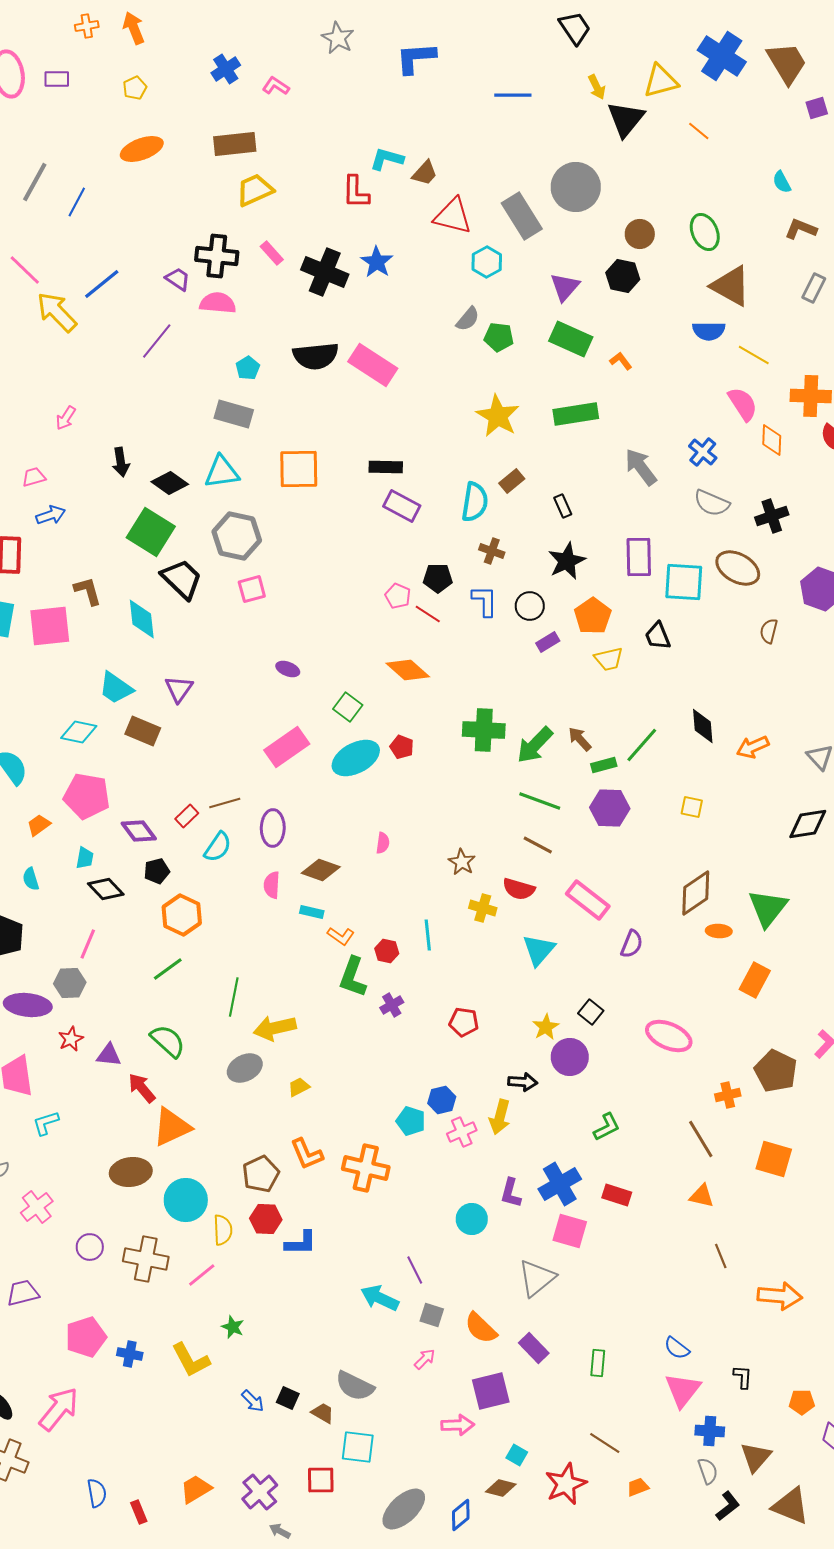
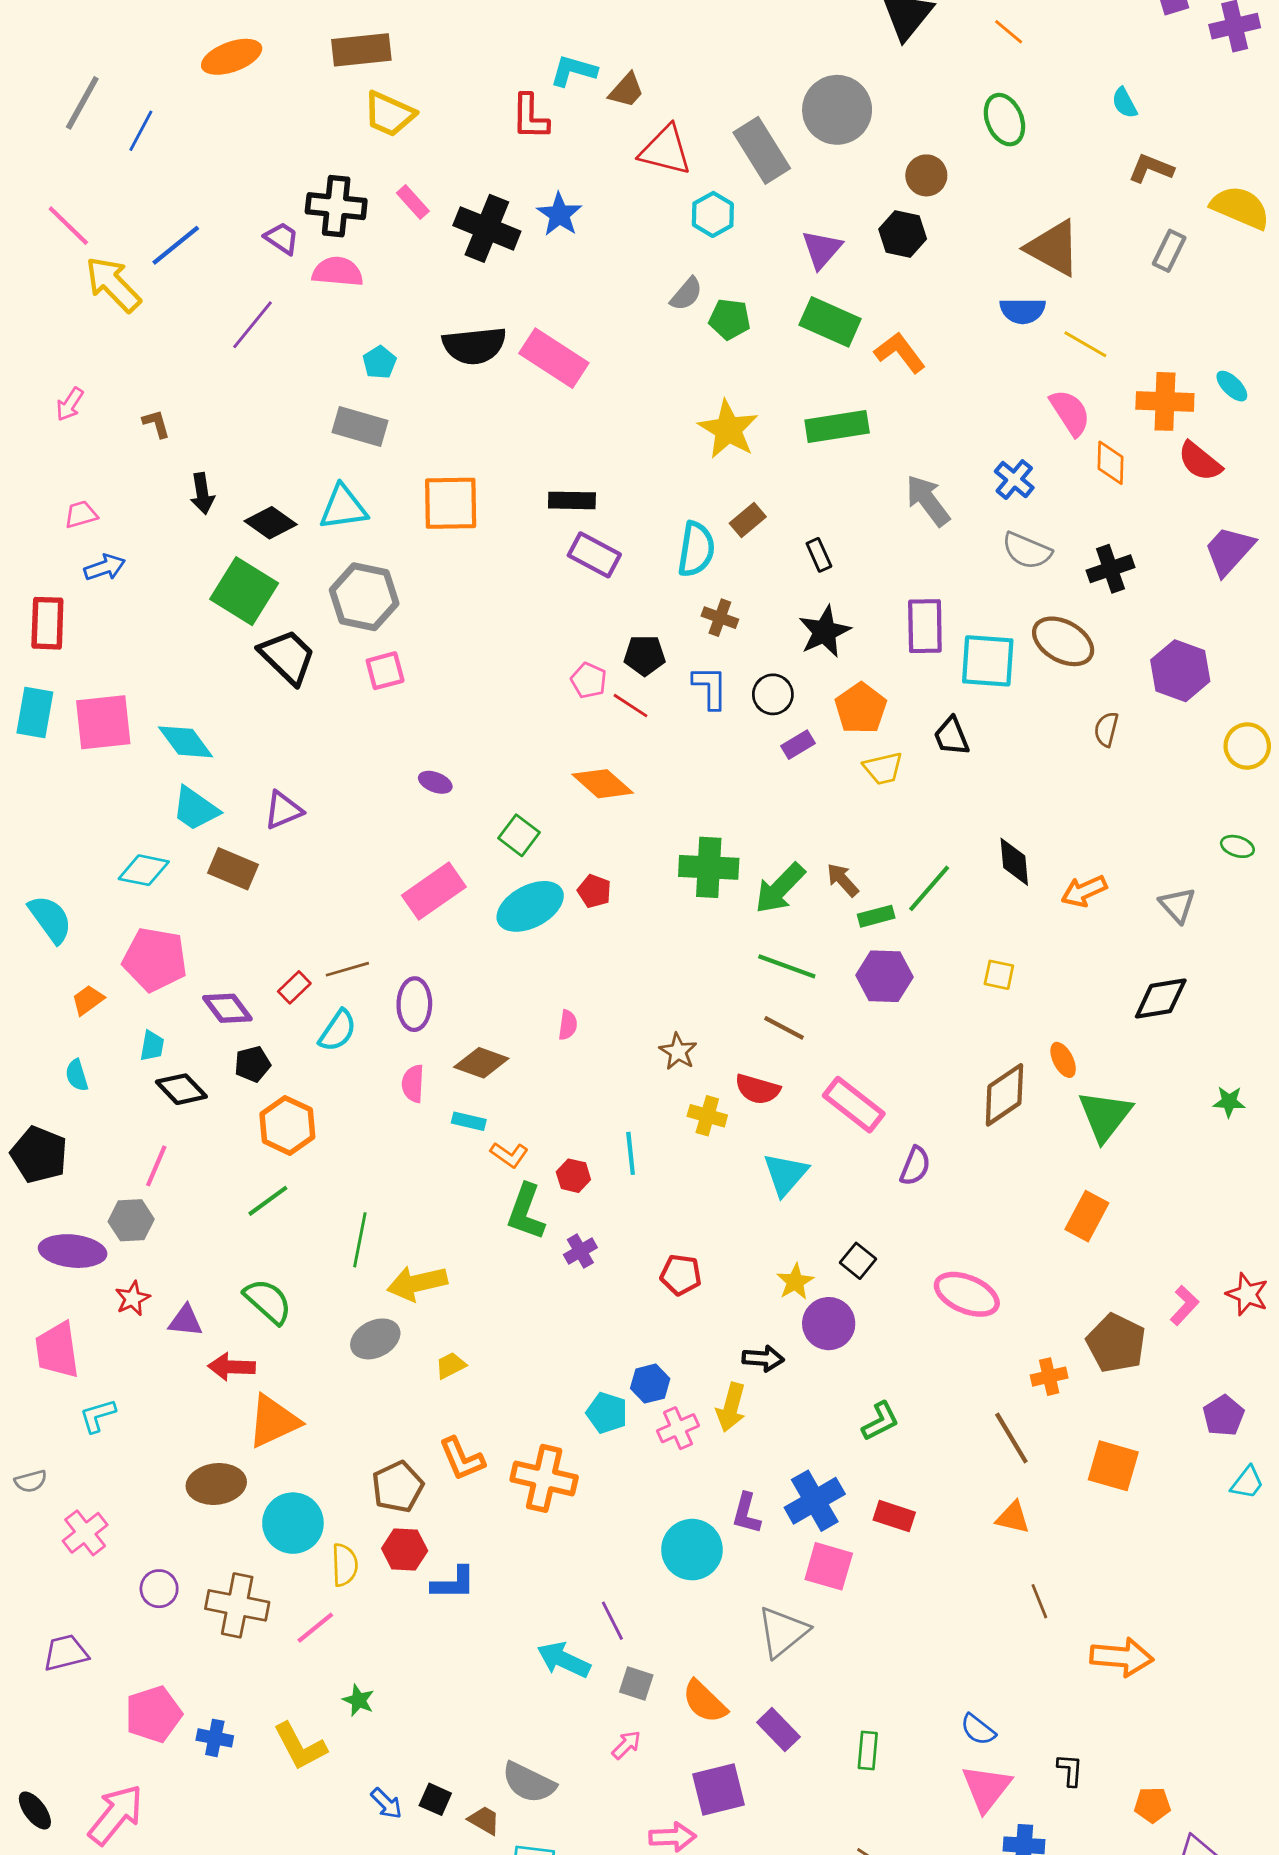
yellow trapezoid: (255, 190) -> (389, 114), turned -132
green ellipse: (705, 232) -> (1004, 120), moved
orange L-shape: (621, 361) -> (900, 353), size x1.6
pink arrow: (66, 418) -> (70, 404), moved
brown L-shape: (88, 591) -> (156, 424), moved, size x0.7
cyan diamond: (142, 619) -> (186, 742), moved, turned -30
purple triangle: (179, 689) -> (283, 810), turned 32
orange ellipse: (719, 931) -> (1063, 1060), moved, turned 60
red arrow: (142, 1088) -> (232, 1367), turned -48
cyan circle: (472, 1219) -> (692, 1550), size x1.4

